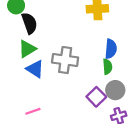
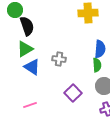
gray cross: (65, 60) -> (59, 59), size x0.6
purple square: (96, 97) -> (73, 93), moved

